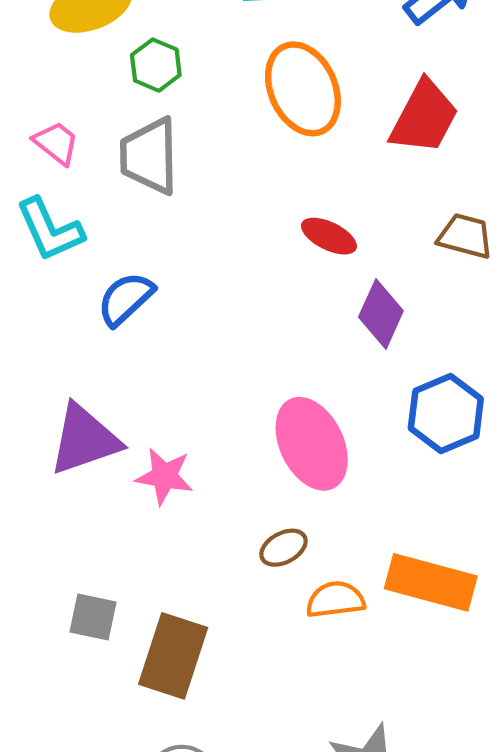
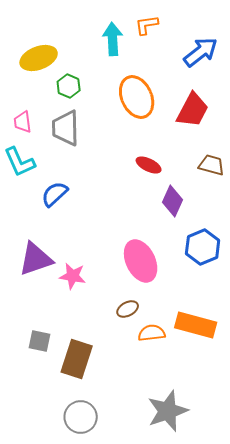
pink trapezoid: (56, 143) -> (23, 122), turned -135

